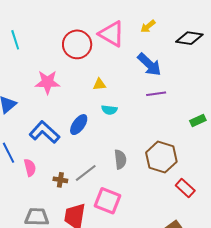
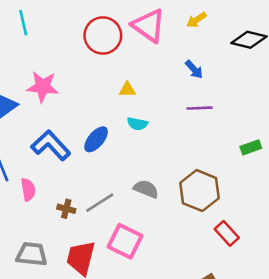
blue arrow: (149, 64) -> (194, 69), size x0.6
pink star: (47, 82) -> (43, 87), moved
gray semicircle: (120, 159) -> (146, 189), turned -66

